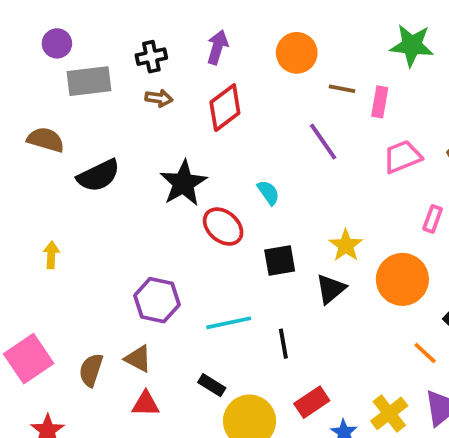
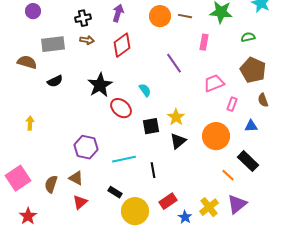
gray rectangle: (89, 81) -> (53, 44), moved
brown line: (342, 89) -> (185, 16), moved
pink trapezoid: (402, 157) -> (214, 83), moved
black semicircle: (98, 176) -> (55, 81), size x0.7
yellow star: (346, 245) -> (176, 117), moved
red triangle: (146, 404) -> (80, 202), turned -42

